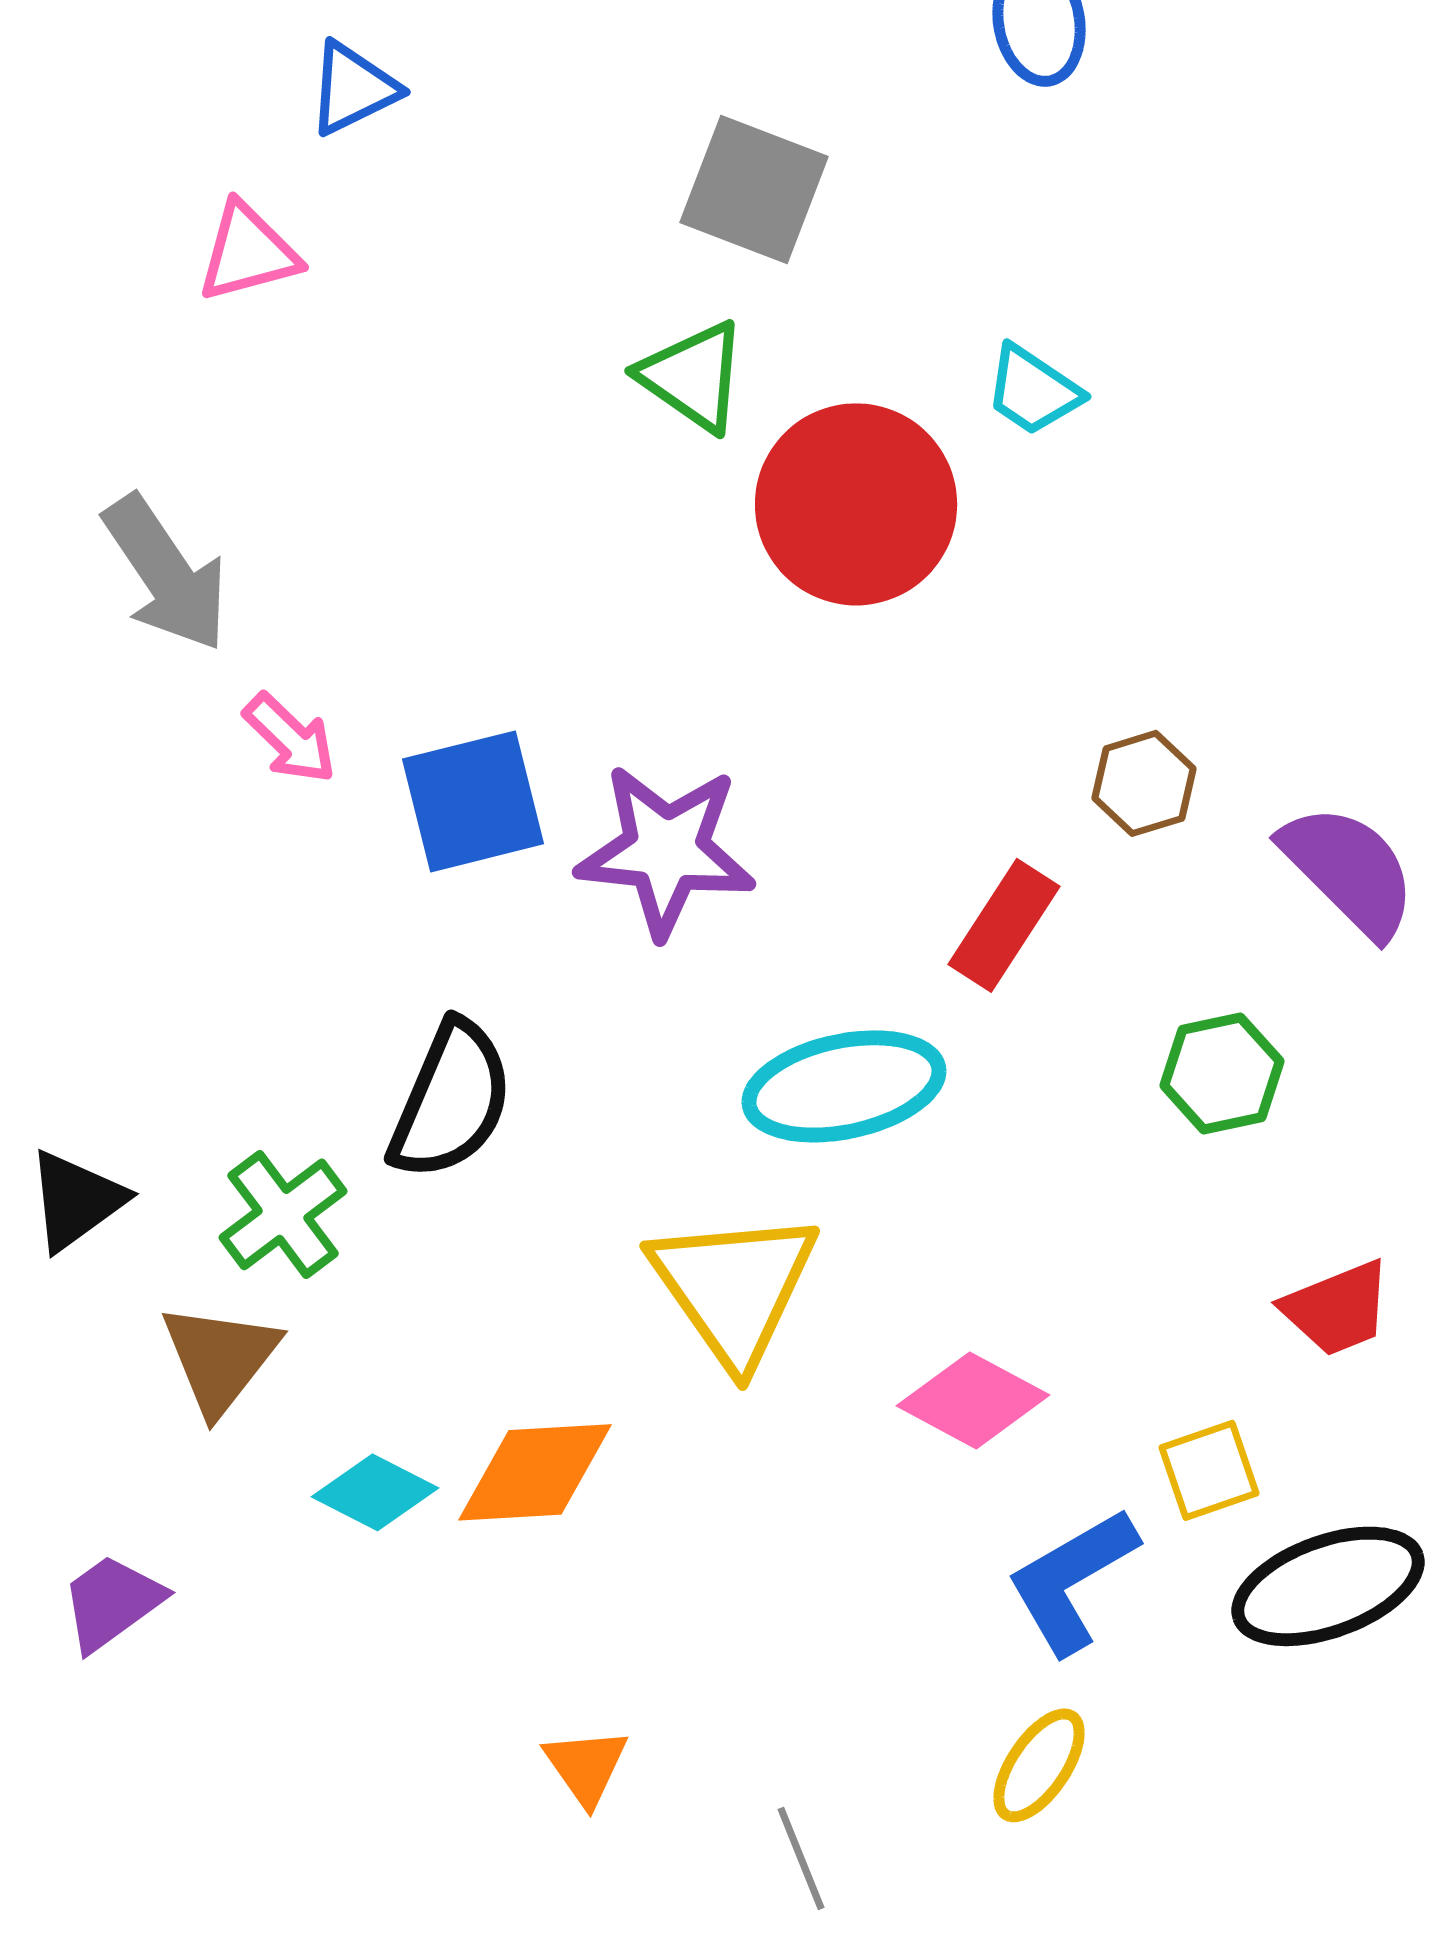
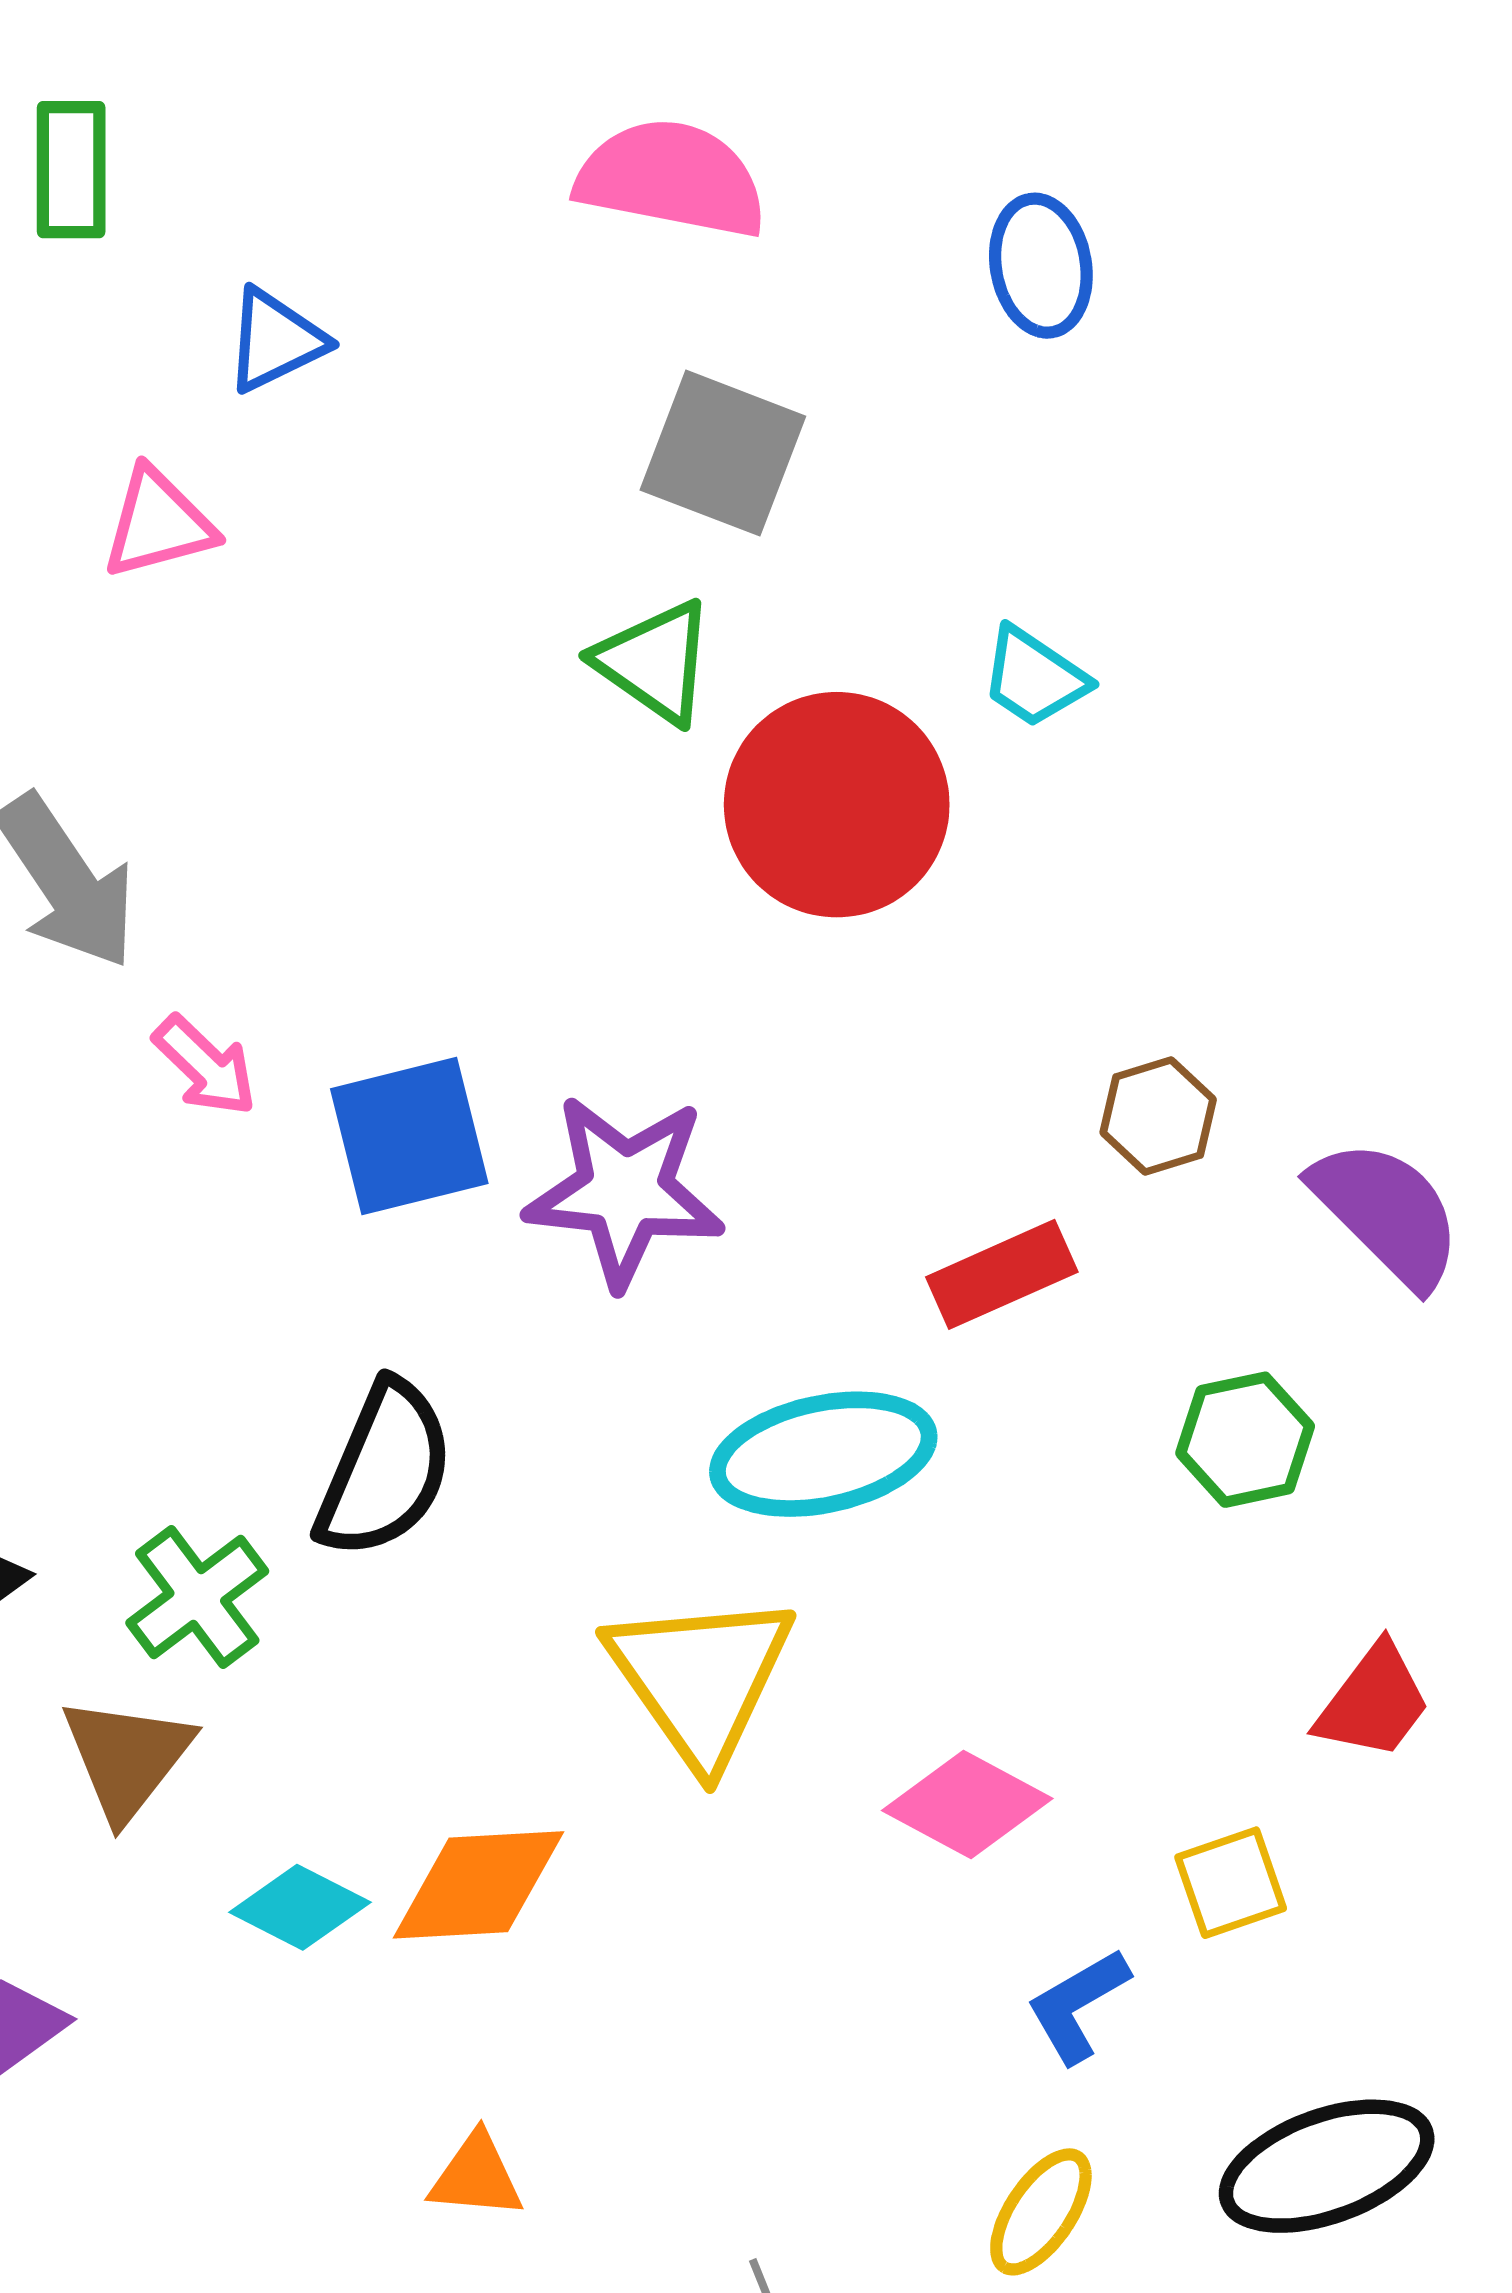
red rectangle: (1004, 925) -> (1002, 1274), turned 33
red trapezoid: (1337, 1308) -> (1373, 1702), turned -31
blue L-shape: (1072, 1580) -> (1078, 2005), size x0.7
black ellipse: (1328, 1586) -> (1327, 2166), moved
orange triangle: (586, 1766) -> (476, 2176), moved, turned -50

